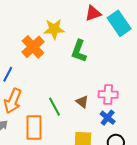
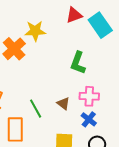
green L-shape: (79, 51) -> (78, 63), moved

